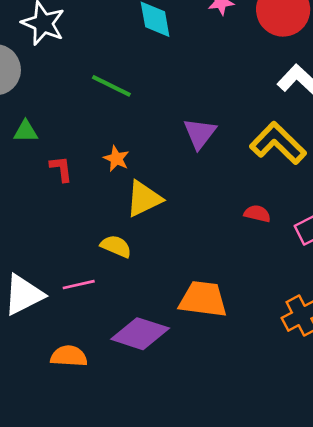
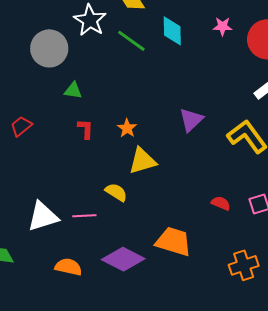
green line: (111, 86) -> (131, 41), moved
green triangle: (26, 131) -> (73, 91), moved
red semicircle: (257, 214) -> (221, 203), moved

